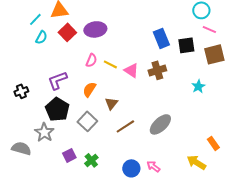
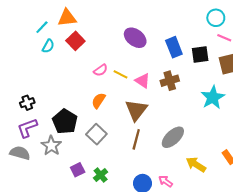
purple ellipse: (95, 29) -> (135, 38), moved, turned 45
pink semicircle: (91, 60) -> (101, 70), turned 32
purple L-shape: (57, 80) -> (27, 128), moved
cyan star: (198, 86) -> (213, 97), size x1.6
brown triangle: (111, 103) -> (136, 110), moved, size x1.6
brown line: (125, 126) -> (136, 139), turned -42
gray semicircle: (21, 148) -> (20, 153), moved
yellow arrow: (196, 162) -> (196, 165), moved

